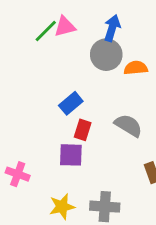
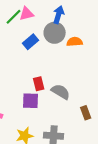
blue rectangle: (71, 103) -> (31, 42), moved
gray semicircle: (128, 125) -> (61, 92), moved
red rectangle: (83, 130) -> (39, 84), turned -32

